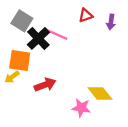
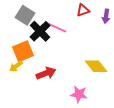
orange square: (20, 60) -> (23, 51), turned -30
yellow diamond: (100, 93) -> (96, 66), moved

